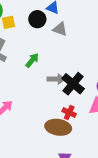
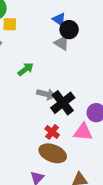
black circle: (37, 19) -> (69, 30), moved
brown ellipse: (58, 127) -> (53, 153), moved

